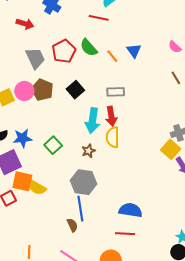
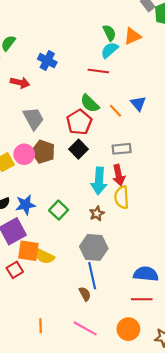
red pentagon: (64, 51) -> (79, 122), moved

